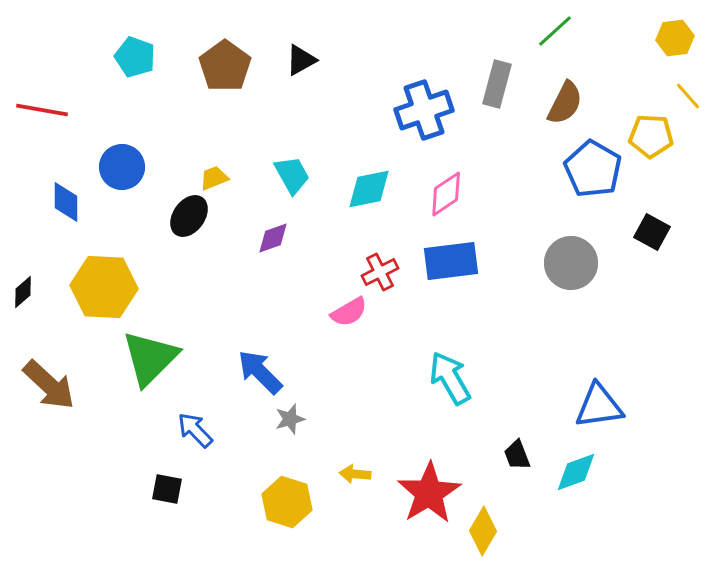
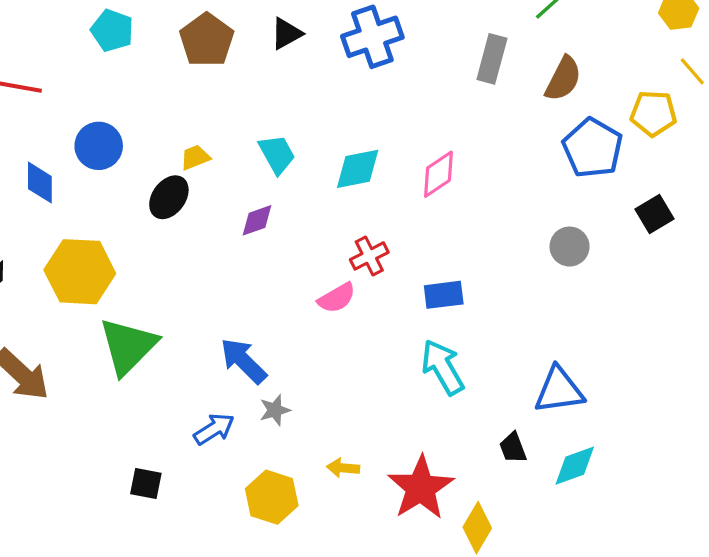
blue cross: (424, 110) -> (372, 37), moved
black square: (652, 232) -> (654, 214), turned 30
blue rectangle: (451, 261) -> (444, 295), moved, size x0.7
gray circle: (571, 263) -> (570, 247), size x0.7
blue triangle: (599, 406) -> (559, 390), moved
blue arrow: (195, 430) -> (214, 429), moved, turned 102

